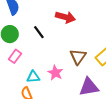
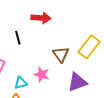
black line: (39, 32) -> (18, 38), turned 32

